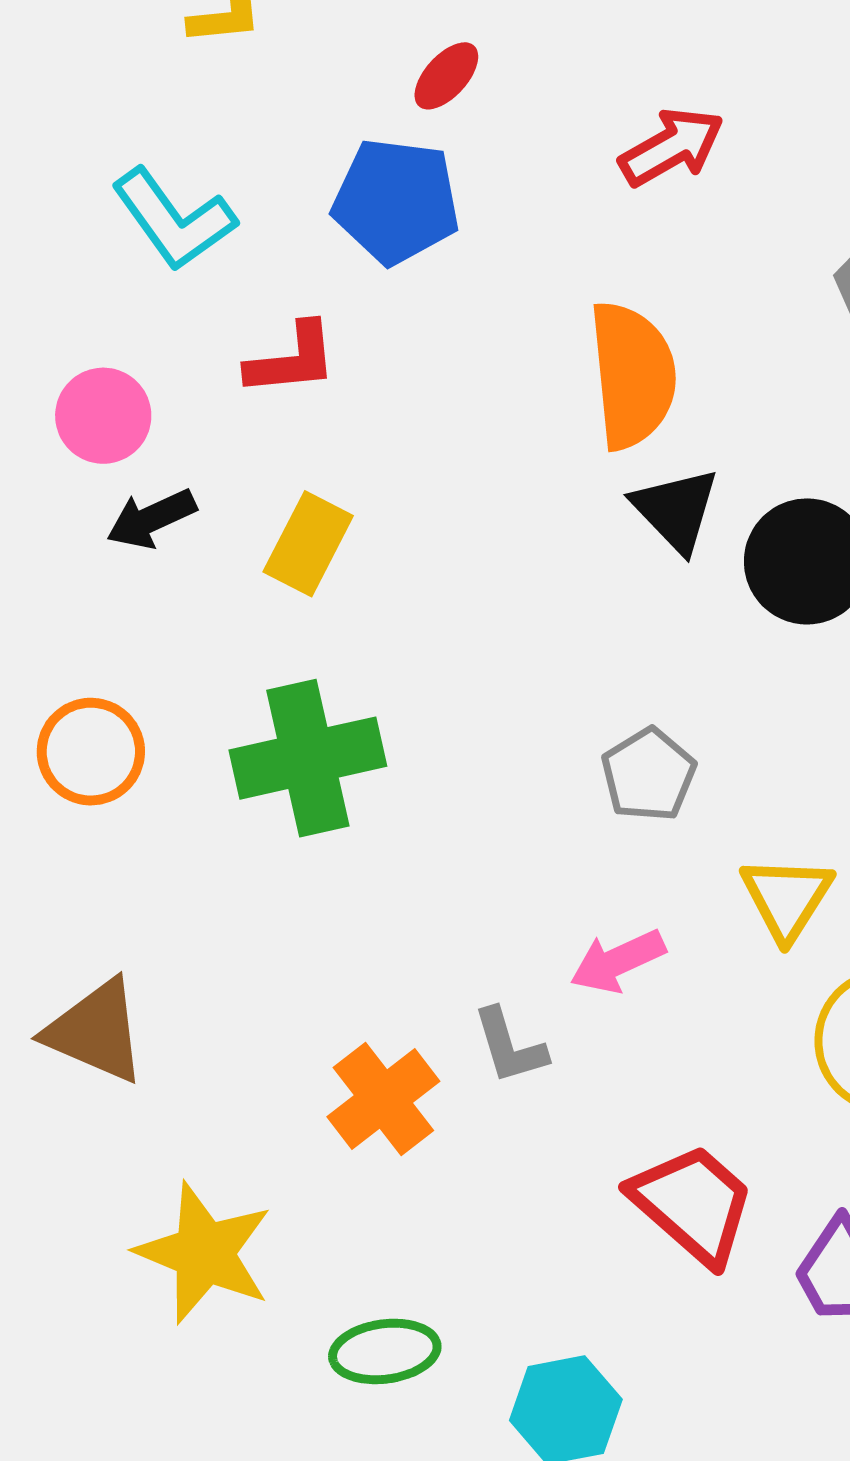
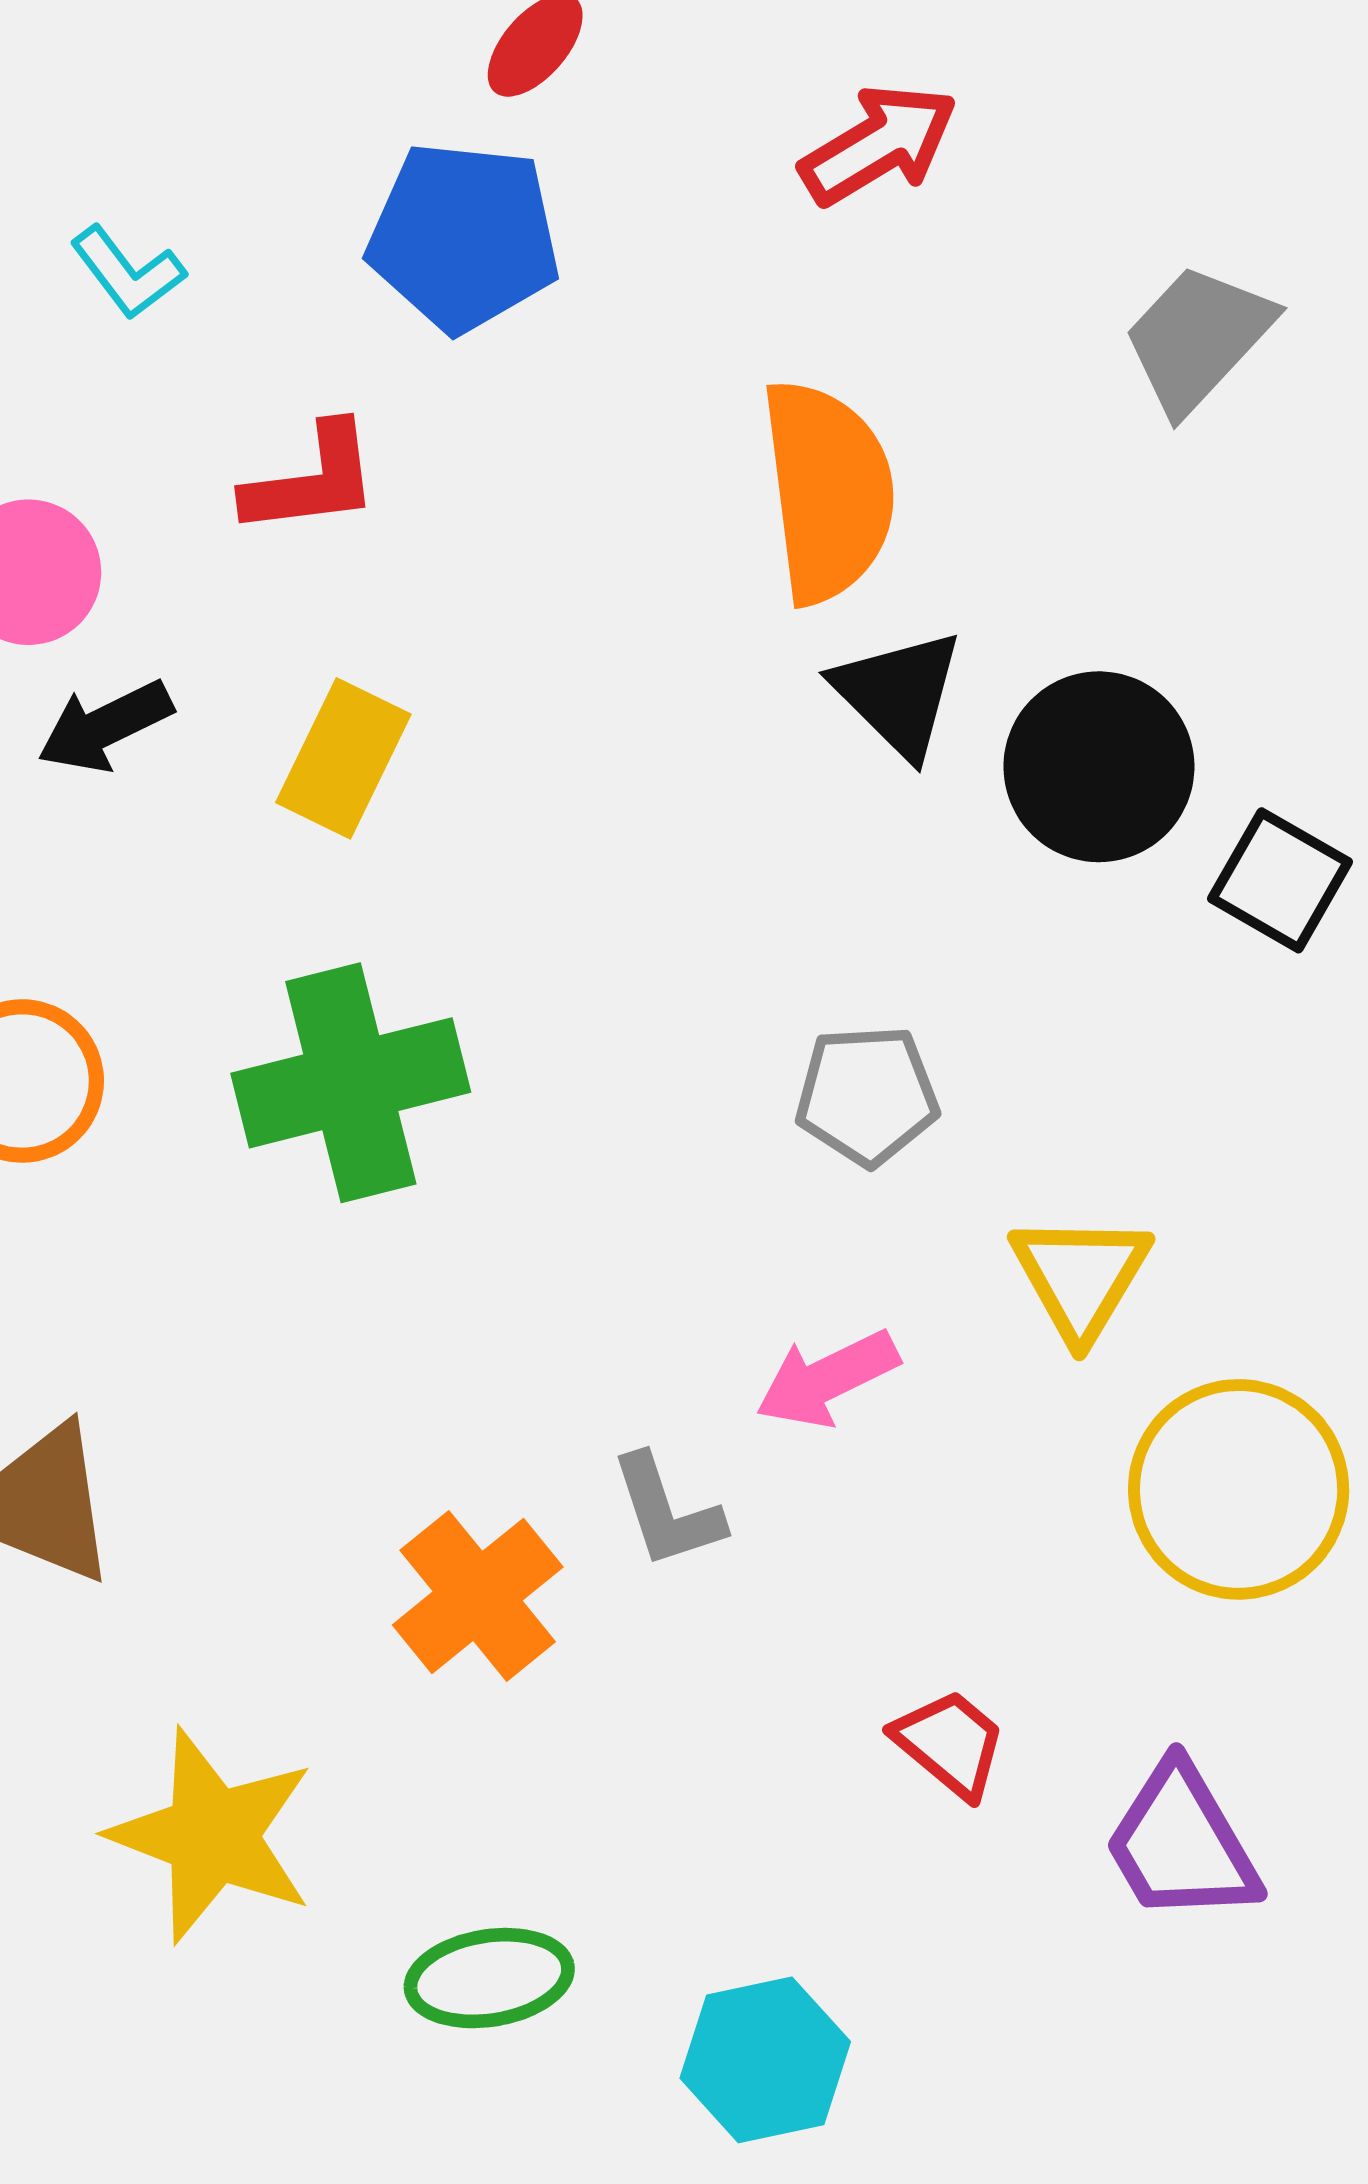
cyan L-shape: (174, 219) -> (128, 273), size x0.6
gray pentagon: (648, 775) -> (867, 1095), turned 30
red trapezoid: (693, 1204) -> (950, 1743), size x0.6

